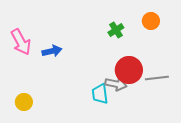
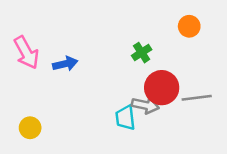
green cross: (116, 30) -> (142, 53), moved

